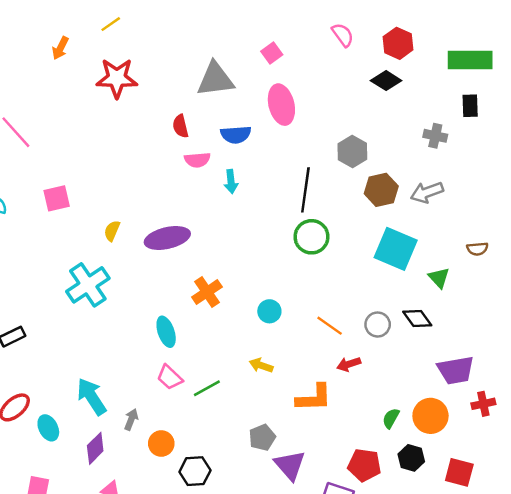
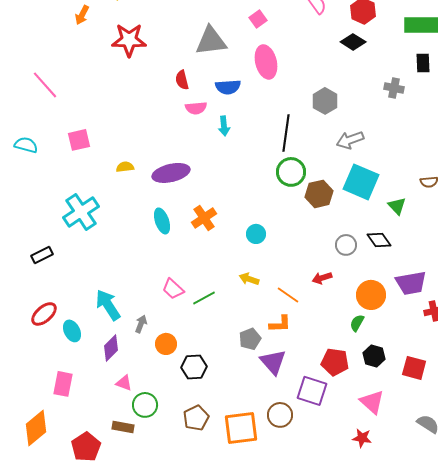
brown hexagon: (381, 190) -> (319, 194), moved
gray arrow: (427, 192) -> (350, 140), moved
yellow semicircle: (112, 231) -> (125, 167), turned 60
cyan cross: (88, 285) -> (81, 212), moved
orange line: (330, 326) -> (288, 295), moved
cyan ellipse: (166, 332) -> (162, 221), moved
orange L-shape: (314, 398) -> (280, 324), moved, size x0.7
orange circle: (430, 416) -> (371, 295), moved

